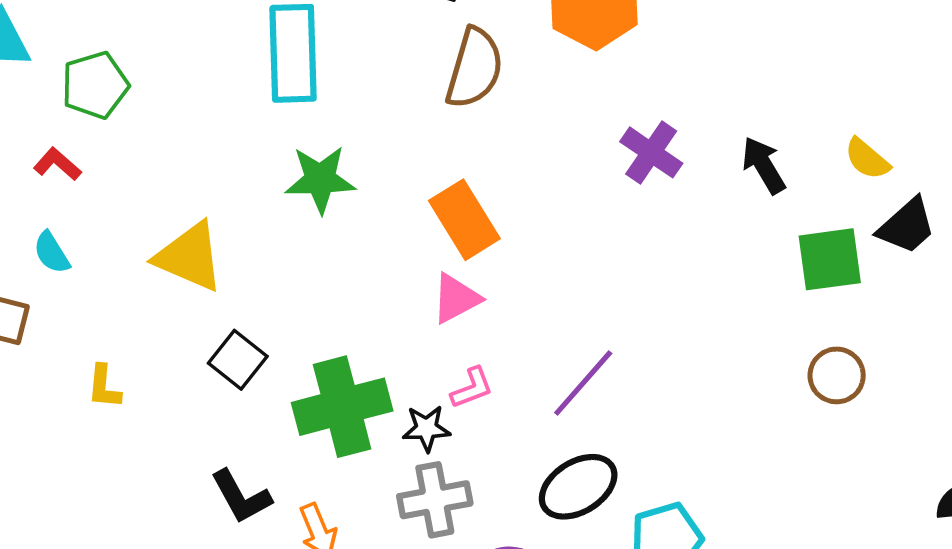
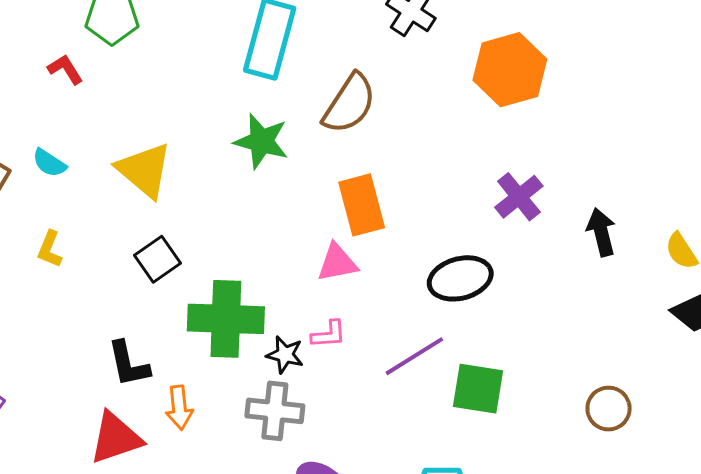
brown semicircle: (474, 68) -> (349, 104), moved
cyan semicircle: (52, 253) -> (49, 163), moved, turned -42
green square: (830, 259) -> (478, 389), moved
black ellipse: (578, 487) -> (460, 278), moved

